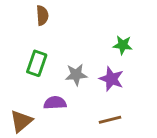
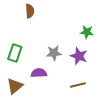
green rectangle: (37, 63) -> (15, 53), moved

